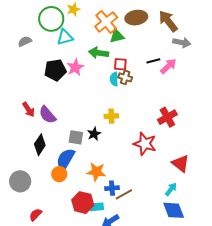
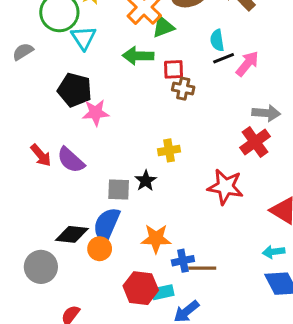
cyan triangle: (65, 37) -> (84, 38), turned -42
gray arrow: (182, 42) -> (266, 113), moved
pink star: (75, 67) -> (96, 113), moved, turned 30
black pentagon: (55, 70) -> (75, 90), turned 30
cyan semicircle: (114, 79) -> (217, 40), moved
black diamond: (40, 145) -> (72, 234), moved, turned 70
cyan arrow: (171, 189) -> (274, 252), turned -128
brown line: (124, 194) -> (202, 268), turned 36

